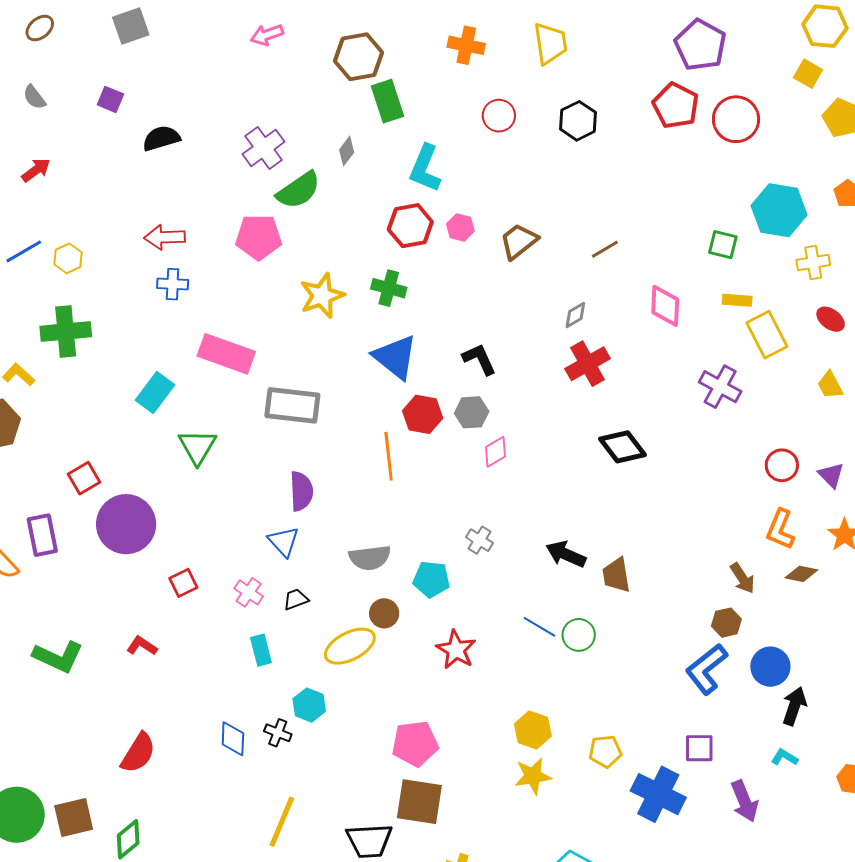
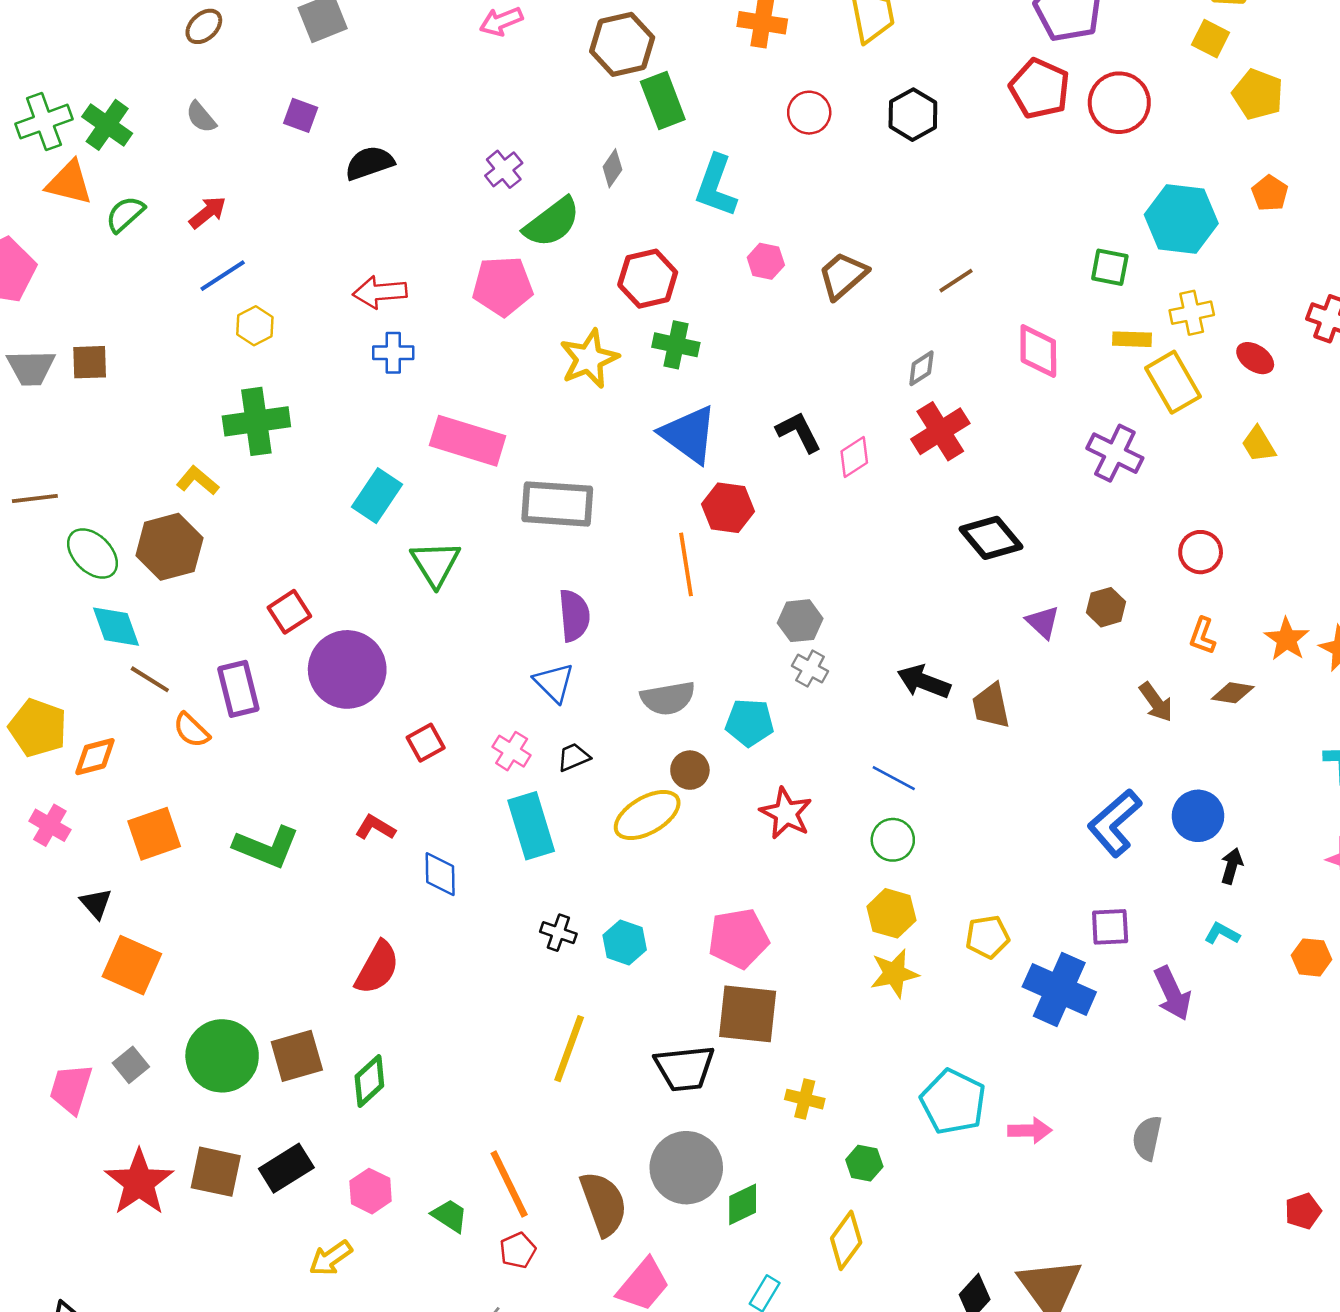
purple cross: (264, 148) -> (504, 169), size x0.7
red hexagon: (410, 226) -> (648, 279), moved
blue line: (24, 251) -> (223, 276), moved
yellow cross: (813, 263) -> (1192, 313), moved
gray hexagon: (472, 412) -> (800, 621), moved
pink diamond: (495, 452) -> (854, 457), moved
purple triangle: (831, 475) -> (1043, 622), moved
orange L-shape: (780, 529) -> (1202, 636), size x0.7
brown hexagon: (726, 623) -> (1106, 607), moved
green circle: (579, 635) -> (893, 840), moved
cyan rectangle: (261, 650) -> (531, 826), size x1.6
cyan hexagon: (309, 705) -> (625, 942), moved
black arrow: (794, 706) -> (1232, 866), size x0.7
blue diamond: (233, 739) -> (440, 874), moved

